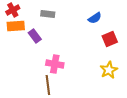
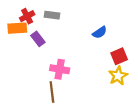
red cross: (13, 10) -> (27, 16), moved
blue semicircle: (95, 18) -> (100, 32), moved
red square: (110, 39) -> (119, 56), moved

